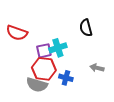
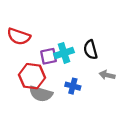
black semicircle: (86, 28) -> (90, 50), moved
red hexagon: (44, 69) -> (32, 76), moved

